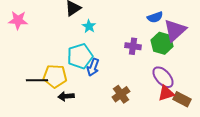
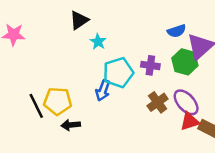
cyan pentagon: (80, 56) -> (118, 73), moved
black line: (37, 80) -> (36, 106), turned 65
brown cross: (121, 94) -> (158, 102), moved

